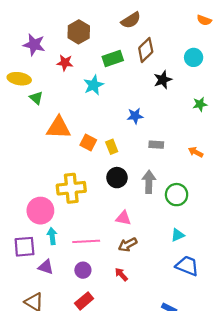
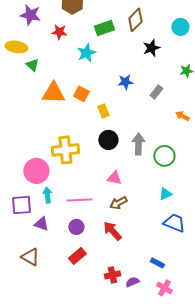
orange square: (88, 143) -> (81, 94), moved
gray rectangle: (156, 145) -> (156, 92), moved, turned -56
red arrow: (121, 274) -> (112, 231), size x1.5

